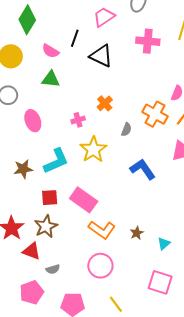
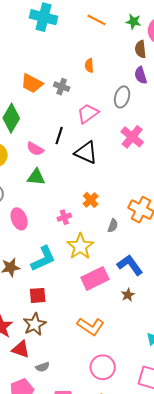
pink cross: (148, 41) -> (132, 137), turned 35
pink rectangle: (84, 200) -> (95, 278), moved, turned -60
brown star: (137, 233) -> (128, 295), moved
pink circle: (100, 266) -> (103, 367), moved

